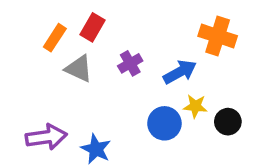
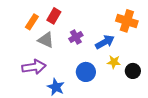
blue circle: (164, 123) -> (86, 72), moved
purple arrow: (46, 137) -> (34, 67), moved

